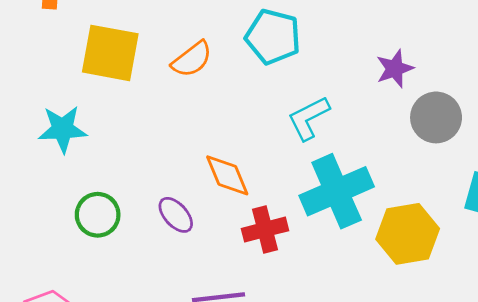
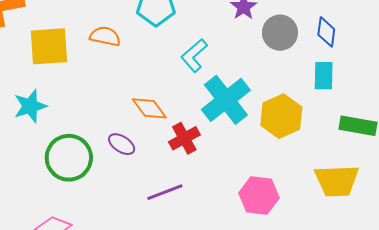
orange semicircle: (192, 59) -> (105, 36), turned -116
green circle: (98, 215) -> (69, 158), size x1.5

